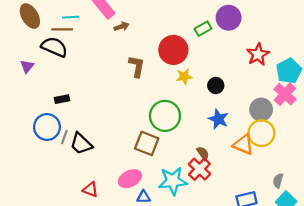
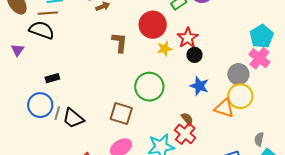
red star: (258, 54) -> (188, 38), moved
brown square: (147, 143) -> (121, 113), moved

